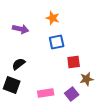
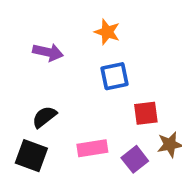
pink rectangle: (46, 93) -> (92, 148), moved
purple square: (72, 94) -> (135, 159), moved

